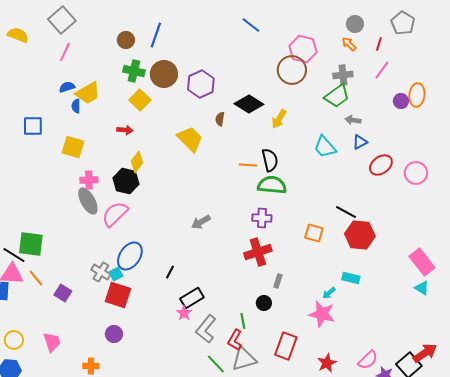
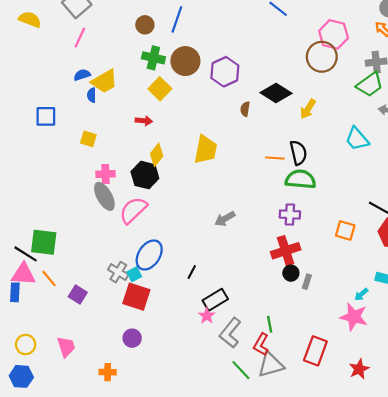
yellow trapezoid: (190, 139) -> (206, 149), moved, turned 56
yellow square: (73, 147) -> (88, 139), size x0.7
black circle: (264, 303) -> (291, 273), moved

